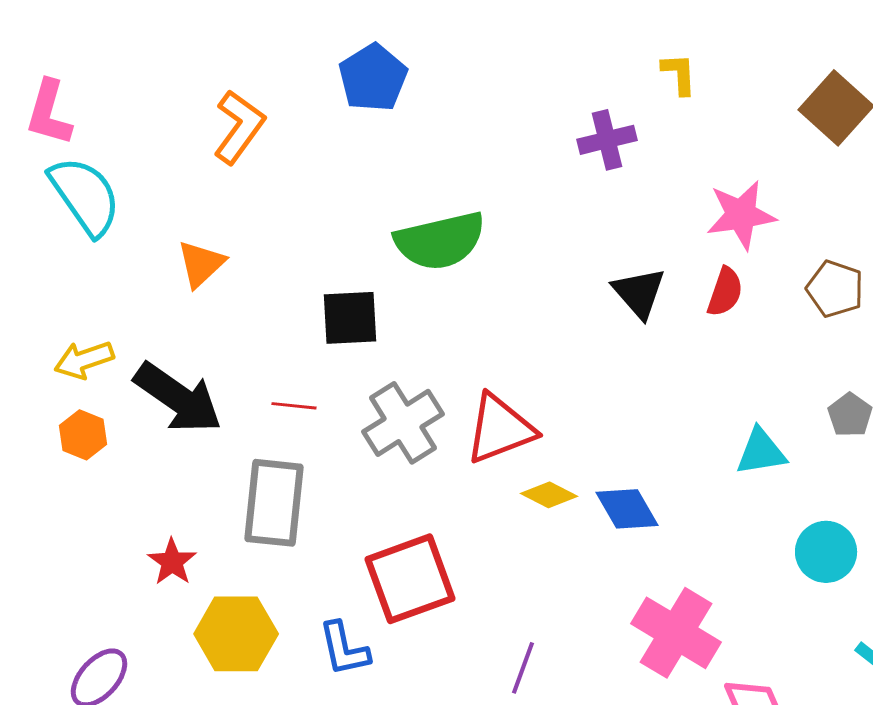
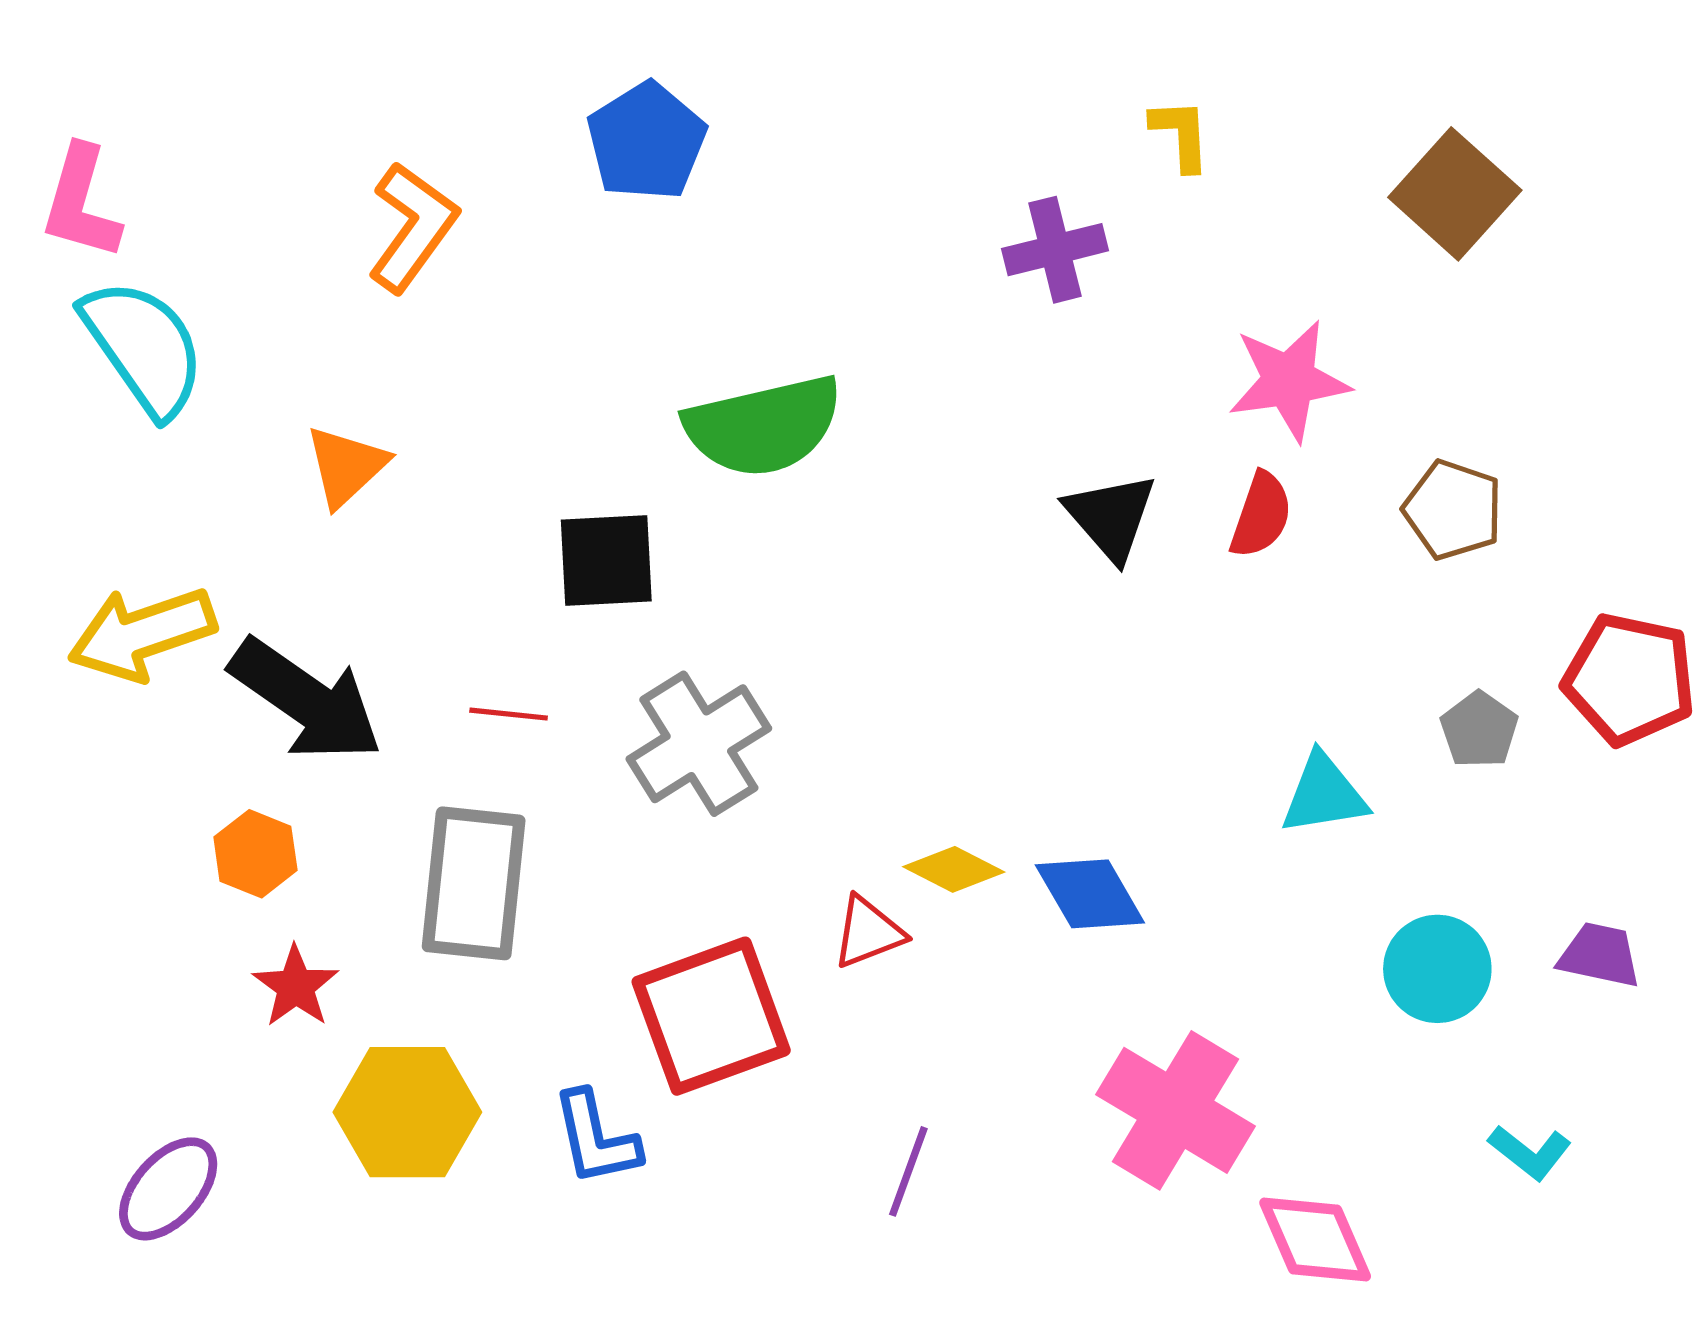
yellow arrow: (84, 360) -> (142, 634), size x1.4
red triangle: (500, 429) -> (868, 932), moved, size x0.6
orange hexagon: (83, 435) -> (255, 854), moved

